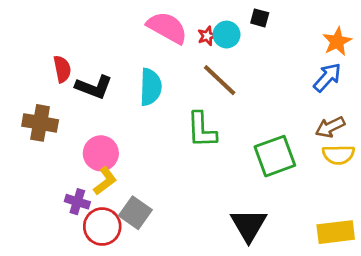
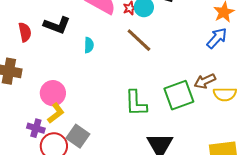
black L-shape: (94, 87) -> (57, 25), moved
cyan semicircle: (151, 87) -> (89, 45), size x0.6
brown arrow: (330, 127) -> (205, 81), moved
green L-shape: (202, 130) -> (136, 103), moved

